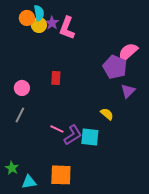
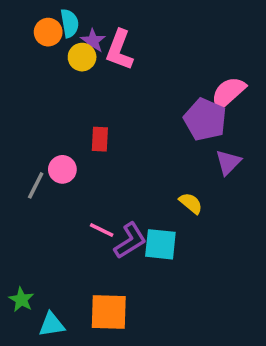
yellow circle: (39, 25) -> (82, 57), moved
pink circle: (22, 88) -> (62, 169), moved
gray line: (20, 115) -> (36, 185), moved

